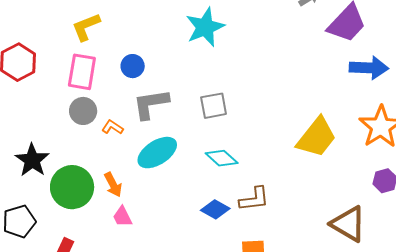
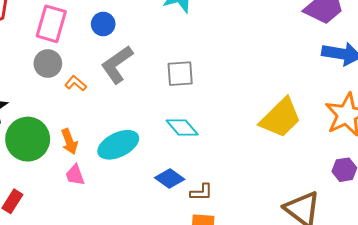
gray L-shape: (151, 104) -> (117, 64), turned -33
cyan ellipse: (157, 153) -> (118, 145), moved
brown L-shape: (254, 199) -> (201, 192), moved, size x0.7

